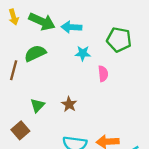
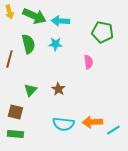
green semicircle: (35, 53) -> (28, 44), turned 102
cyan star: (83, 53) -> (55, 44), moved
brown square: (20, 130) -> (15, 112), turned -35

